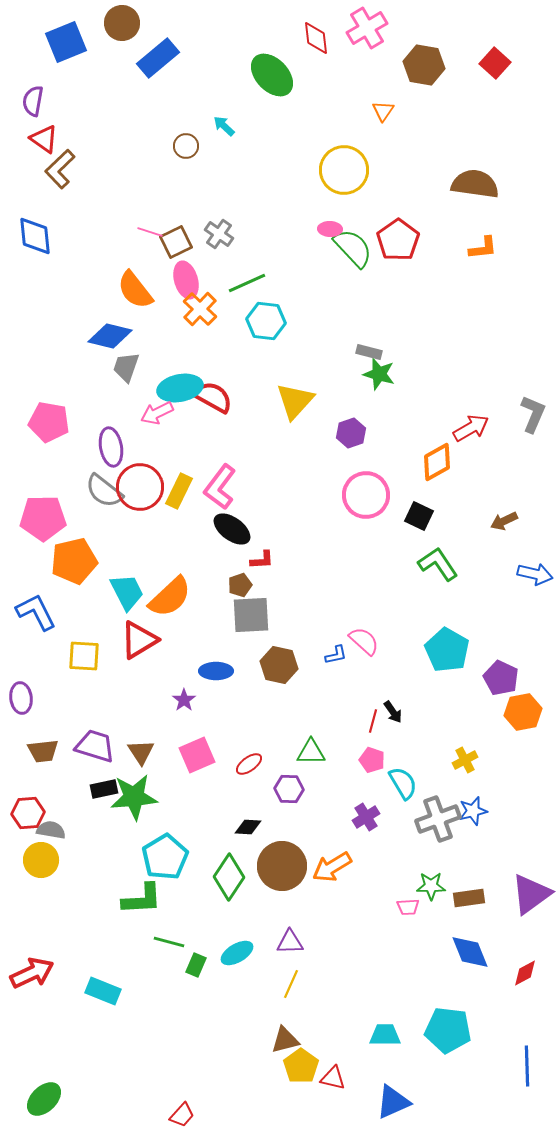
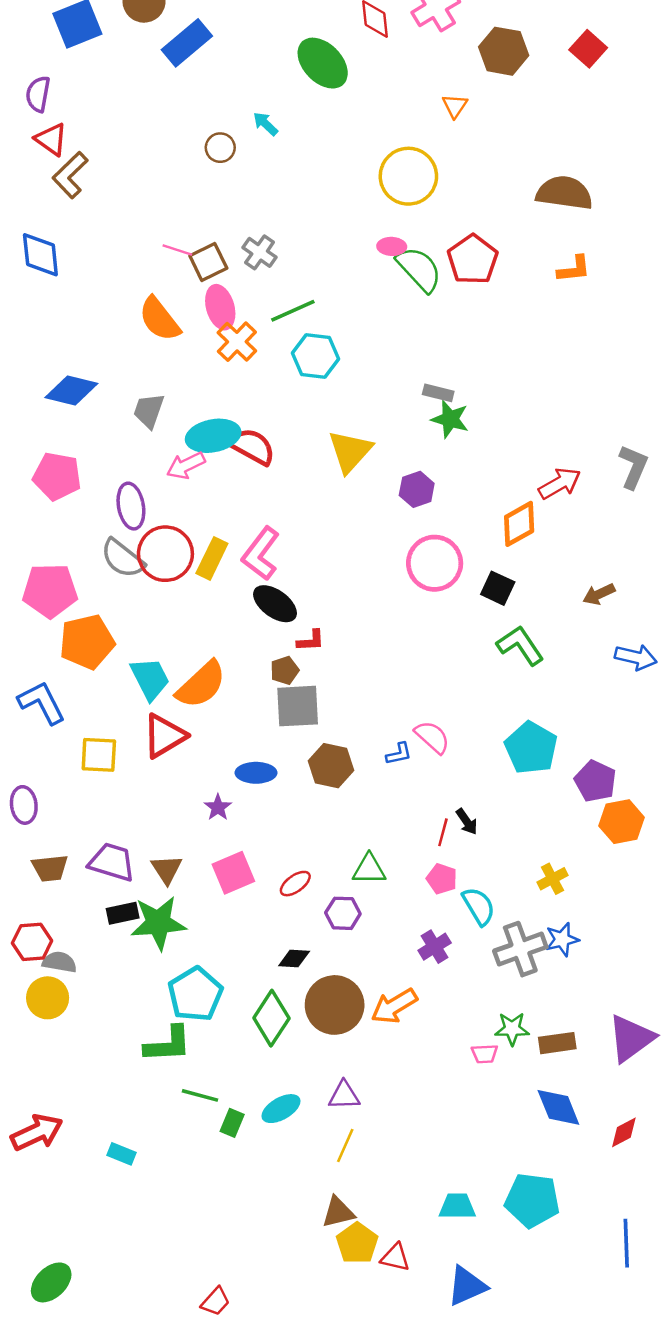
blue diamond: (110, 336) -> (71, 391), moved
cyan rectangle: (103, 991) -> (121, 1154), size x0.7

